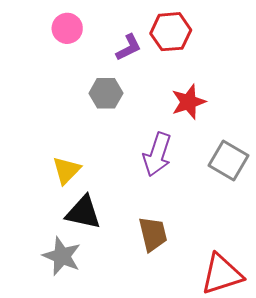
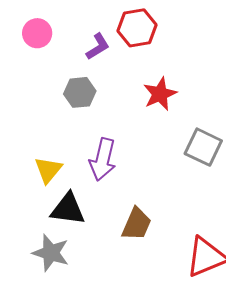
purple arrow: (157, 154) -> (103, 159), moved
brown trapezoid: (153, 234) -> (137, 224), turned 42

